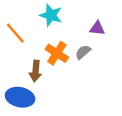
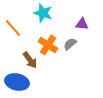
brown arrow: (35, 71) -> (30, 60), turned -42

